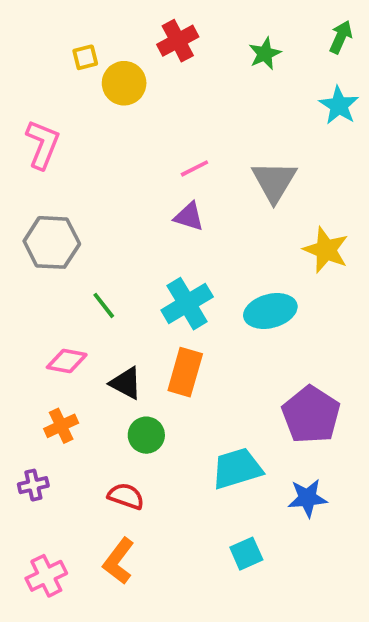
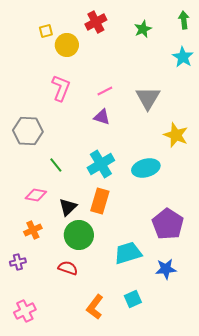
green arrow: (341, 37) -> (184, 20), turned -30
pink L-shape: (43, 144) -> (61, 88), moved
black triangle: (126, 383) -> (68, 207), turned 48
green circle: (146, 435) -> (79, 235), size x1.5
orange L-shape: (119, 561) -> (95, 307), moved

